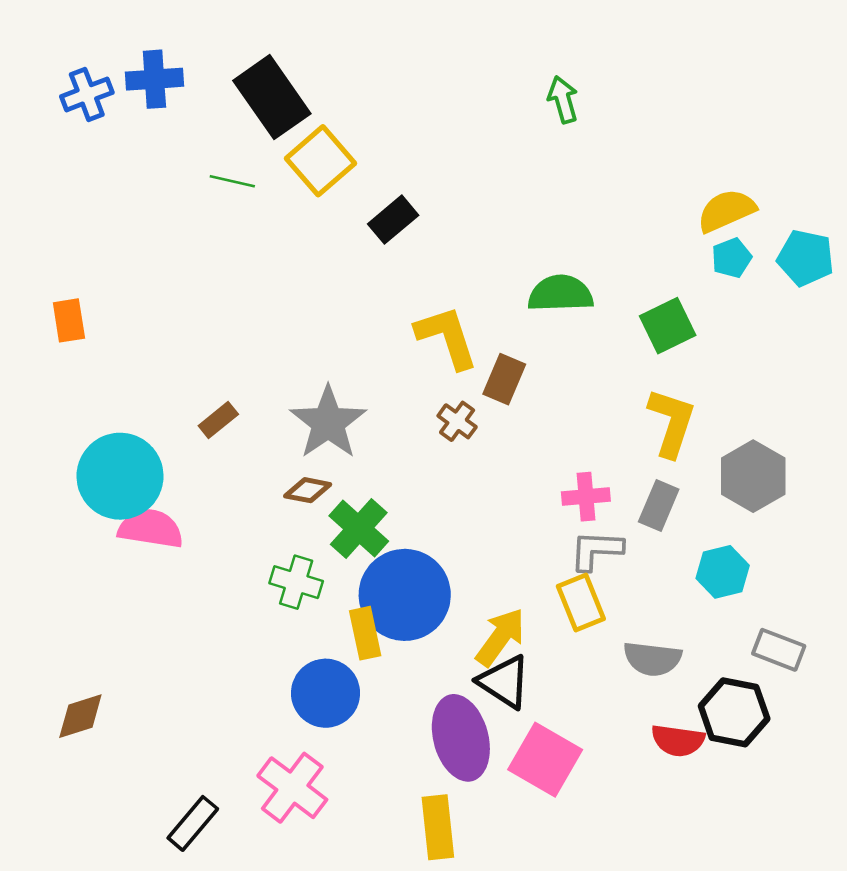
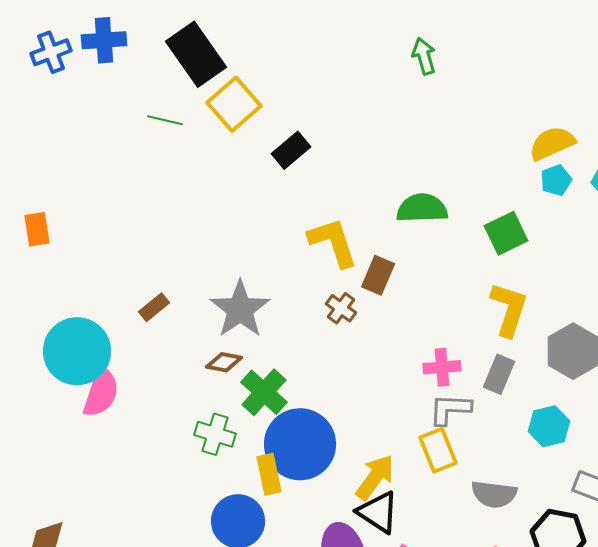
pink semicircle: (151, 529) -> (101, 392), turned 99

